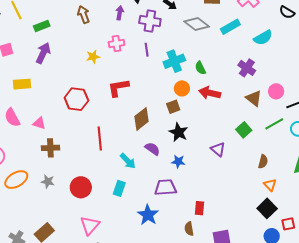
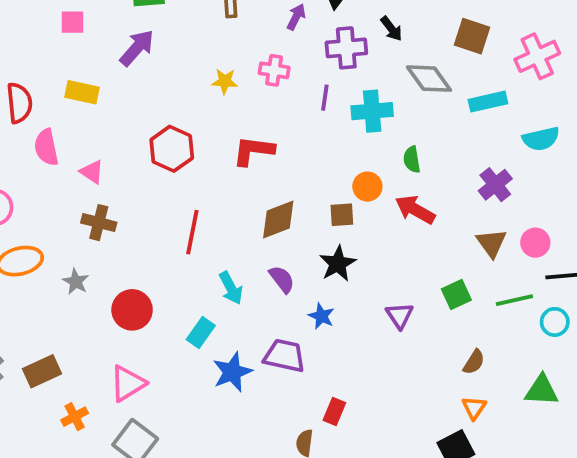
purple cross: (150, 21) -> (346, 48), turned -30
cyan cross: (174, 61) -> (372, 111), moved
blue star: (148, 215) -> (232, 372), moved

